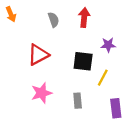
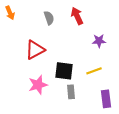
red arrow: (84, 17) -> (77, 16), turned -30
black square: (83, 61) -> (64, 71), moved
yellow line: (103, 78) -> (94, 71), turned 42

